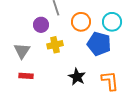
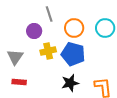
blue pentagon: (99, 44) -> (73, 54), moved
black star: (77, 77) -> (70, 83), turned 30

